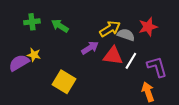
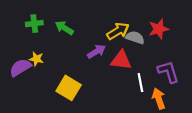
white line: (131, 61) -> (140, 83), moved, turned -42

